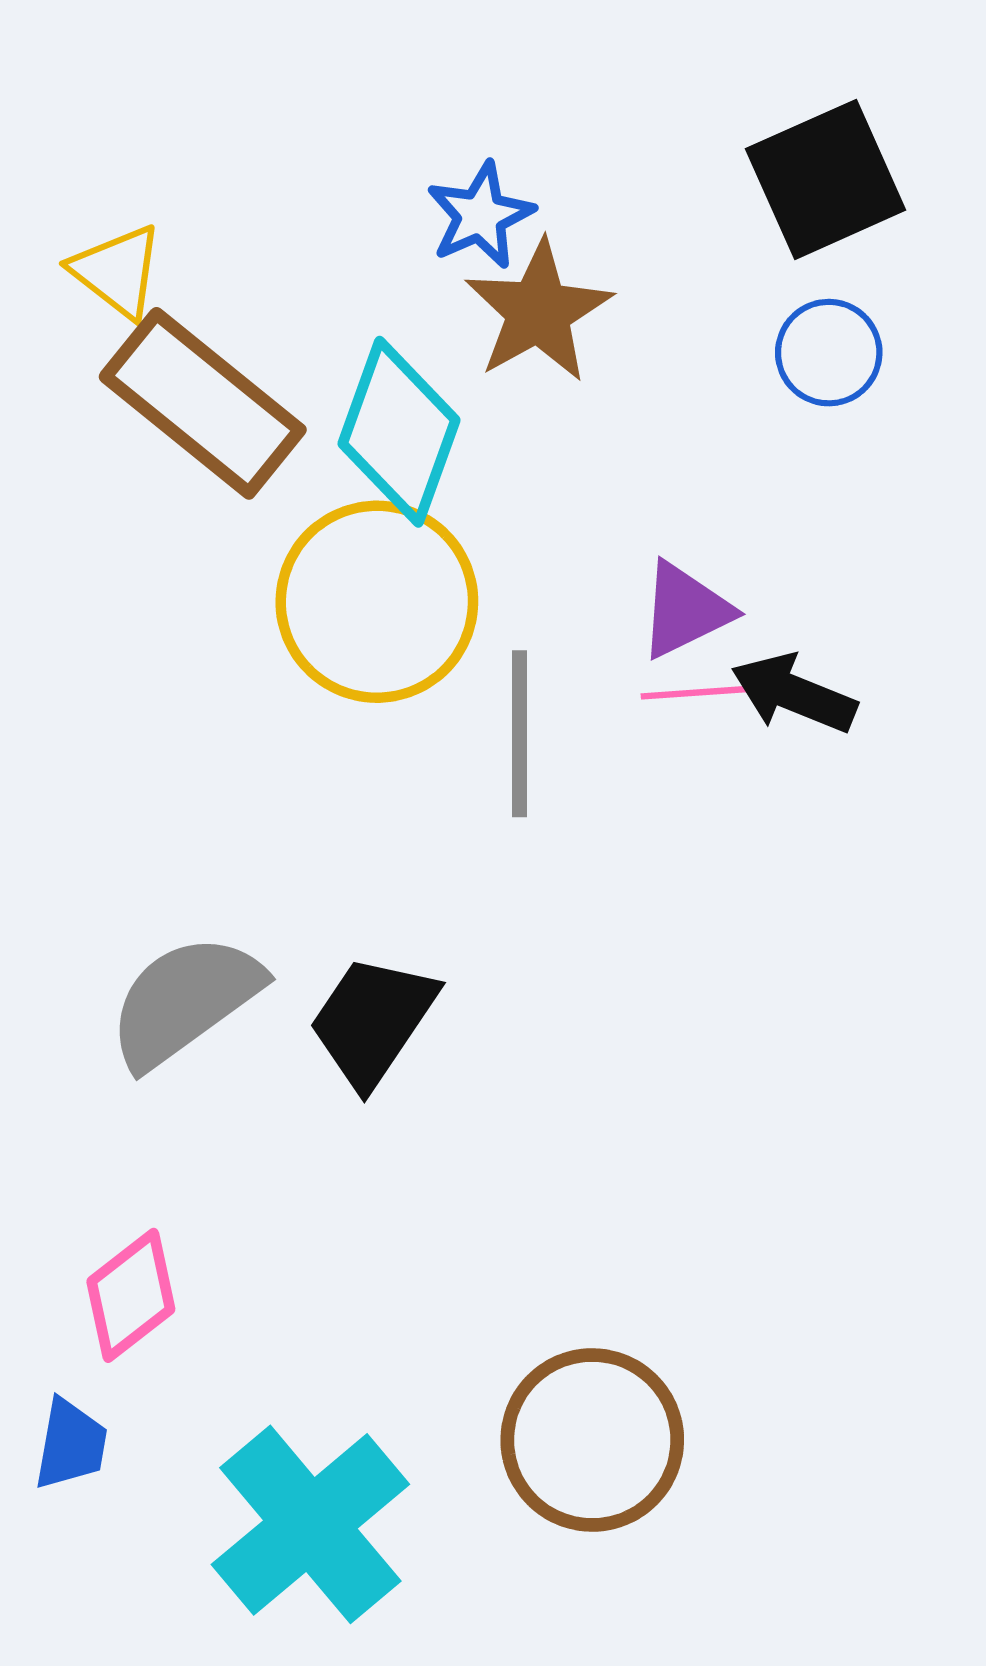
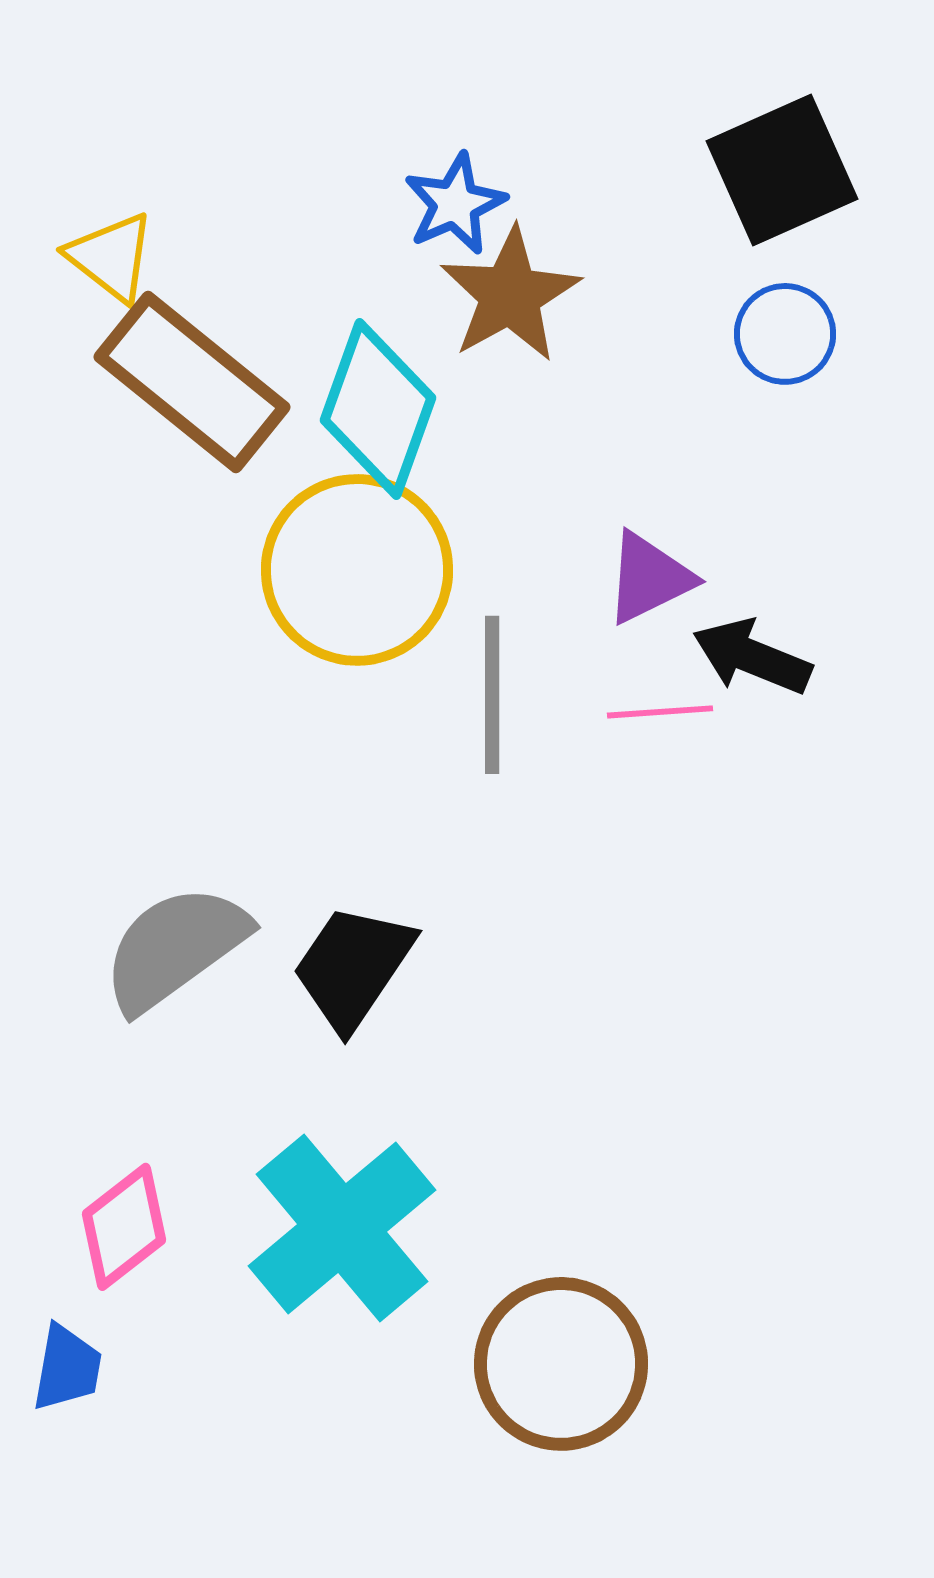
pink line: (697, 693) -> (660, 712), moved
cyan cross: (310, 1524) -> (342, 1228), moved

